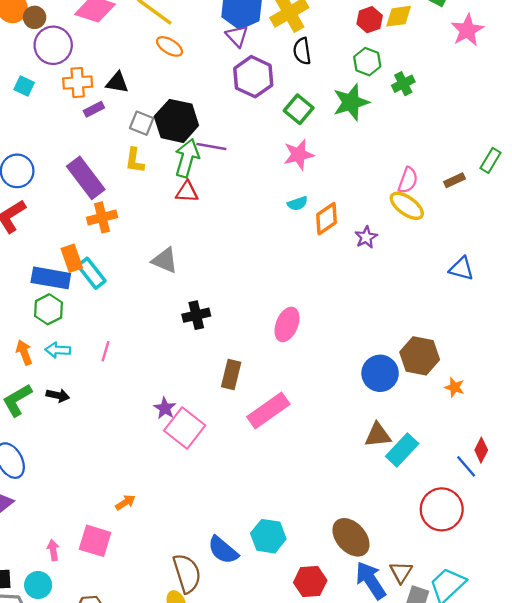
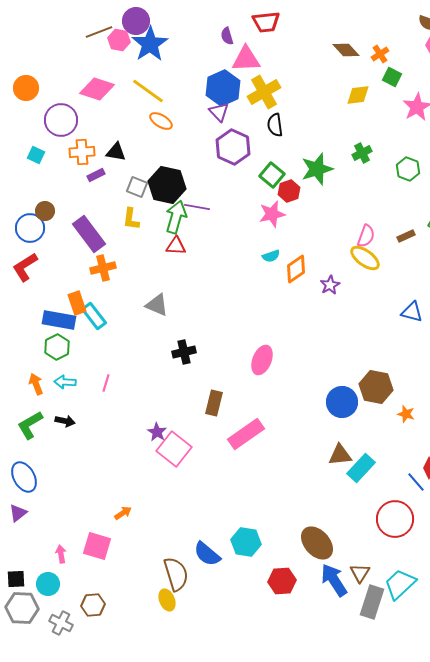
brown circle: (35, 17) -> (45, 211), moved
red hexagon: (370, 20) -> (289, 191), moved
green hexagon: (367, 62) -> (408, 169), moved

